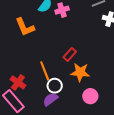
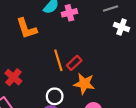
orange line: (45, 71) -> (58, 60), moved
red cross: (18, 82) -> (13, 77), moved

